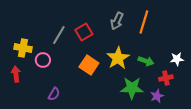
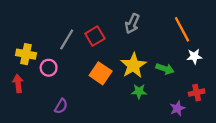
orange line: (144, 22) -> (182, 29), moved, turned -45
white star: (177, 59) -> (194, 56), moved
red cross: (166, 78) -> (197, 93), moved
green star: (132, 88) -> (139, 91), moved, size x0.6

